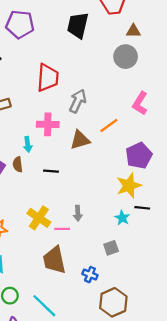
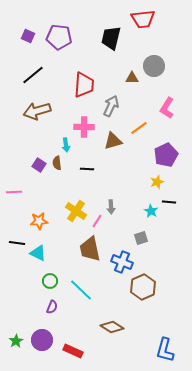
brown triangle: (133, 31) -> (132, 78), moved
yellow star: (129, 186) -> (157, 182), size x0.6
pink line: (62, 229) -> (97, 221), turned -56
blue cross: (90, 275) -> (122, 262), size x1.5

